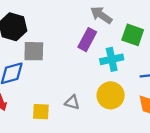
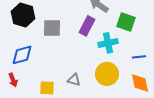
gray square: (34, 51) -> (52, 28), moved

